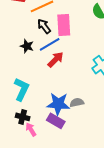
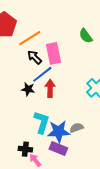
black star: (27, 46) -> (28, 89), moved
red arrow: (56, 60) -> (50, 88), turned -36
cyan L-shape: (22, 89) -> (42, 122), moved

